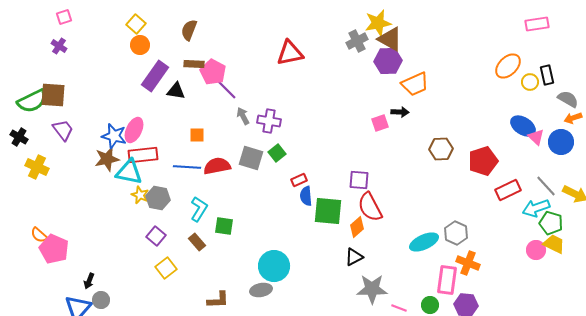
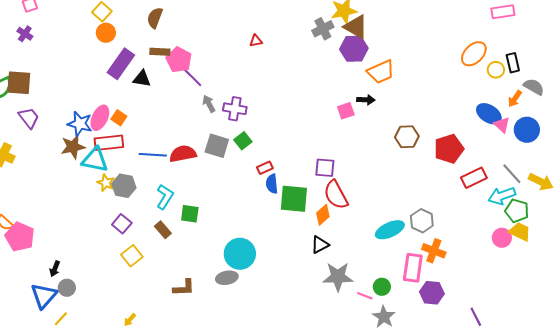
red triangle: (290, 53) -> (256, 41), size x0.5
orange arrow: (573, 118) -> (515, 99), moved, turned -36
orange square: (197, 135) -> (119, 118), moved, turned 35
green circle: (430, 305) -> (382, 287), moved

